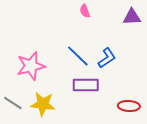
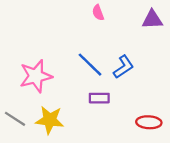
purple rectangle: (86, 85) -> (99, 98), size x0.7

